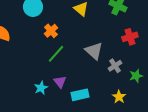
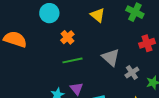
green line: (56, 54) -> (72, 60), turned 36

